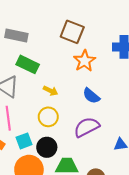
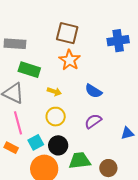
orange star: (84, 61) -> (70, 60), moved
purple semicircle: (87, 127) -> (93, 121), size x0.7

